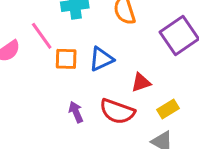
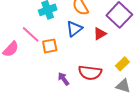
blue triangle: (101, 59) -> (74, 29), moved
red triangle: (141, 82) -> (100, 34), moved

